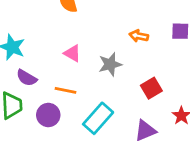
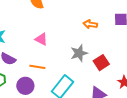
gray star: (110, 64) -> (79, 53), moved

